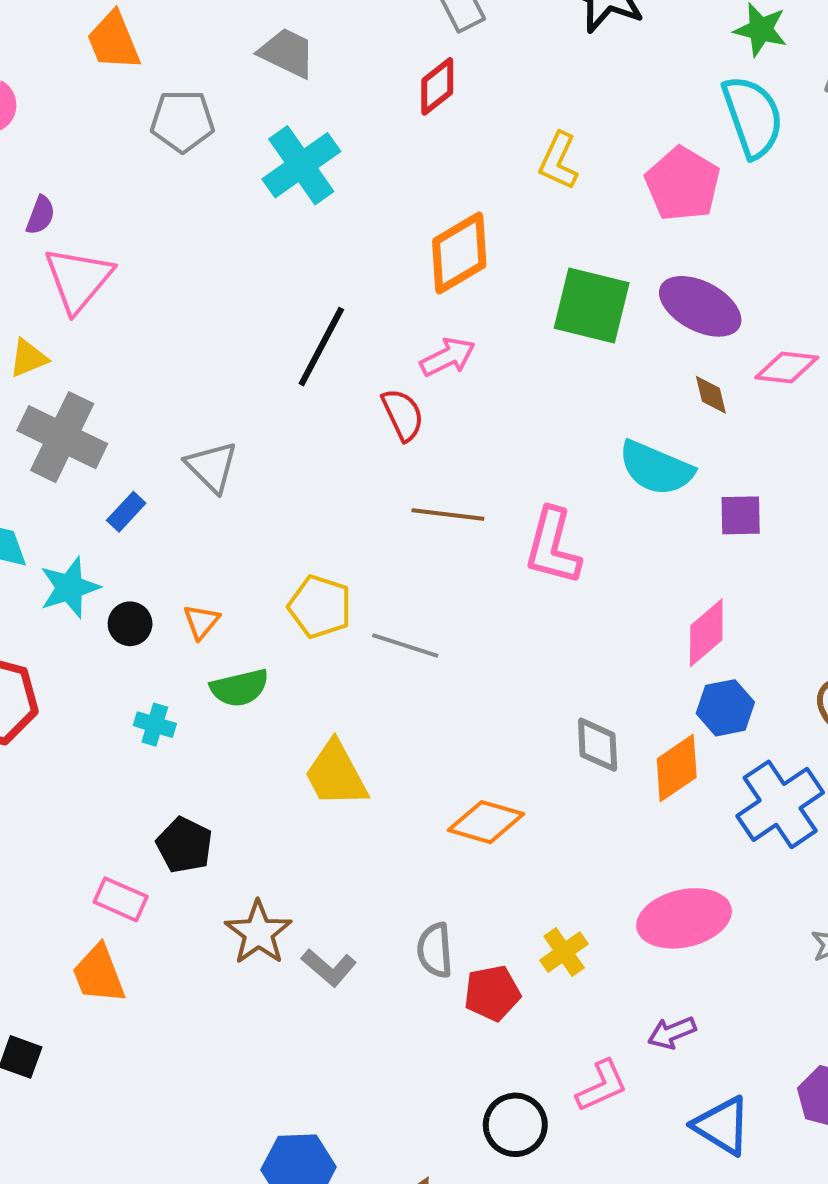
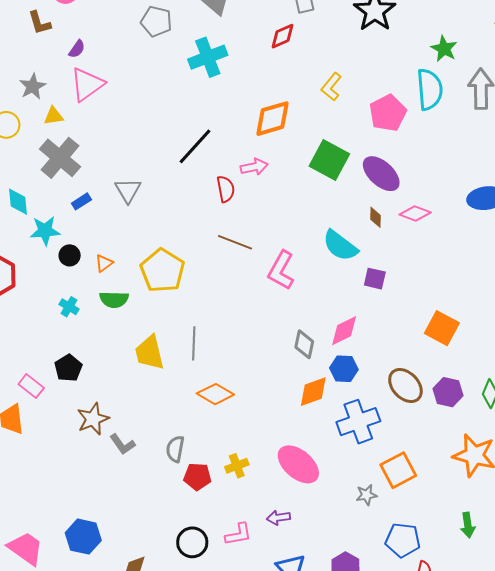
yellow pentagon: (320, 607) -> (162, 271), size x1.4
gray line: (405, 645) -> (194, 343), moved, turned 60
gray diamond: (598, 745) -> (304, 344), moved
pink ellipse: (684, 918) -> (298, 464), turned 39

